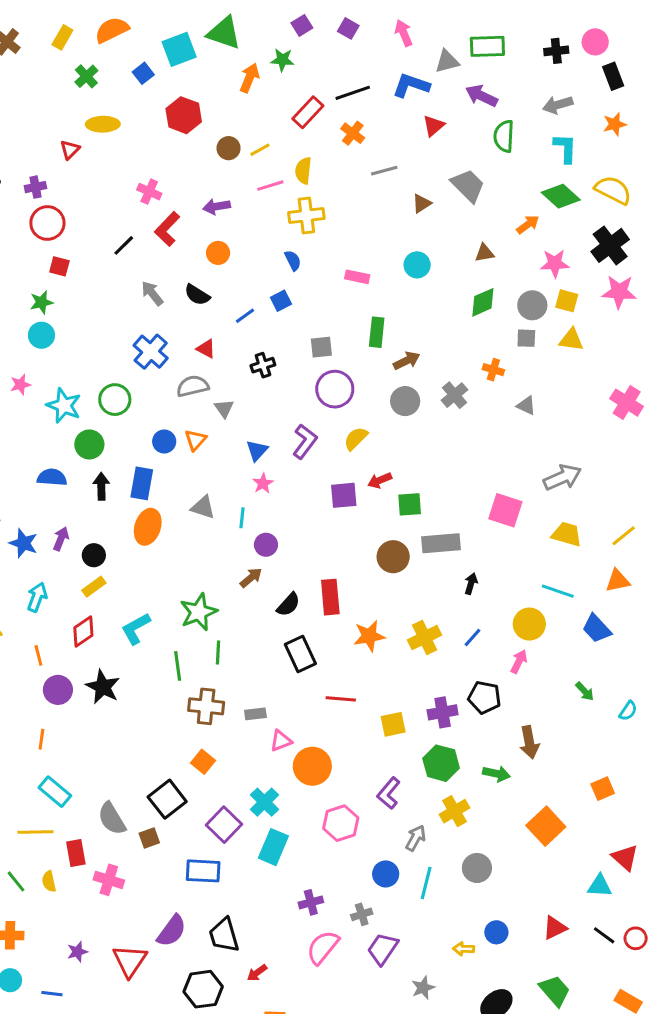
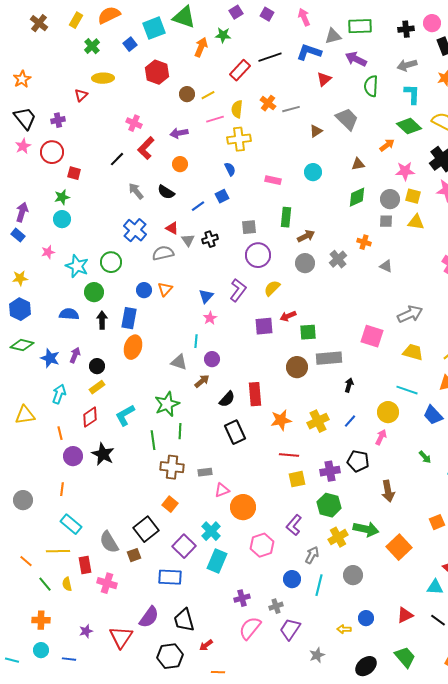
orange cross: (353, 133) -> (268, 103), moved
red circle: (47, 223) -> (52, 152), moved
gray triangle: (224, 409) -> (188, 240), moved
gray triangle: (203, 507) -> (179, 362), moved
red line: (341, 699) -> (289, 455), moved
green arrow: (496, 774) -> (366, 529), moved, size x1.4

